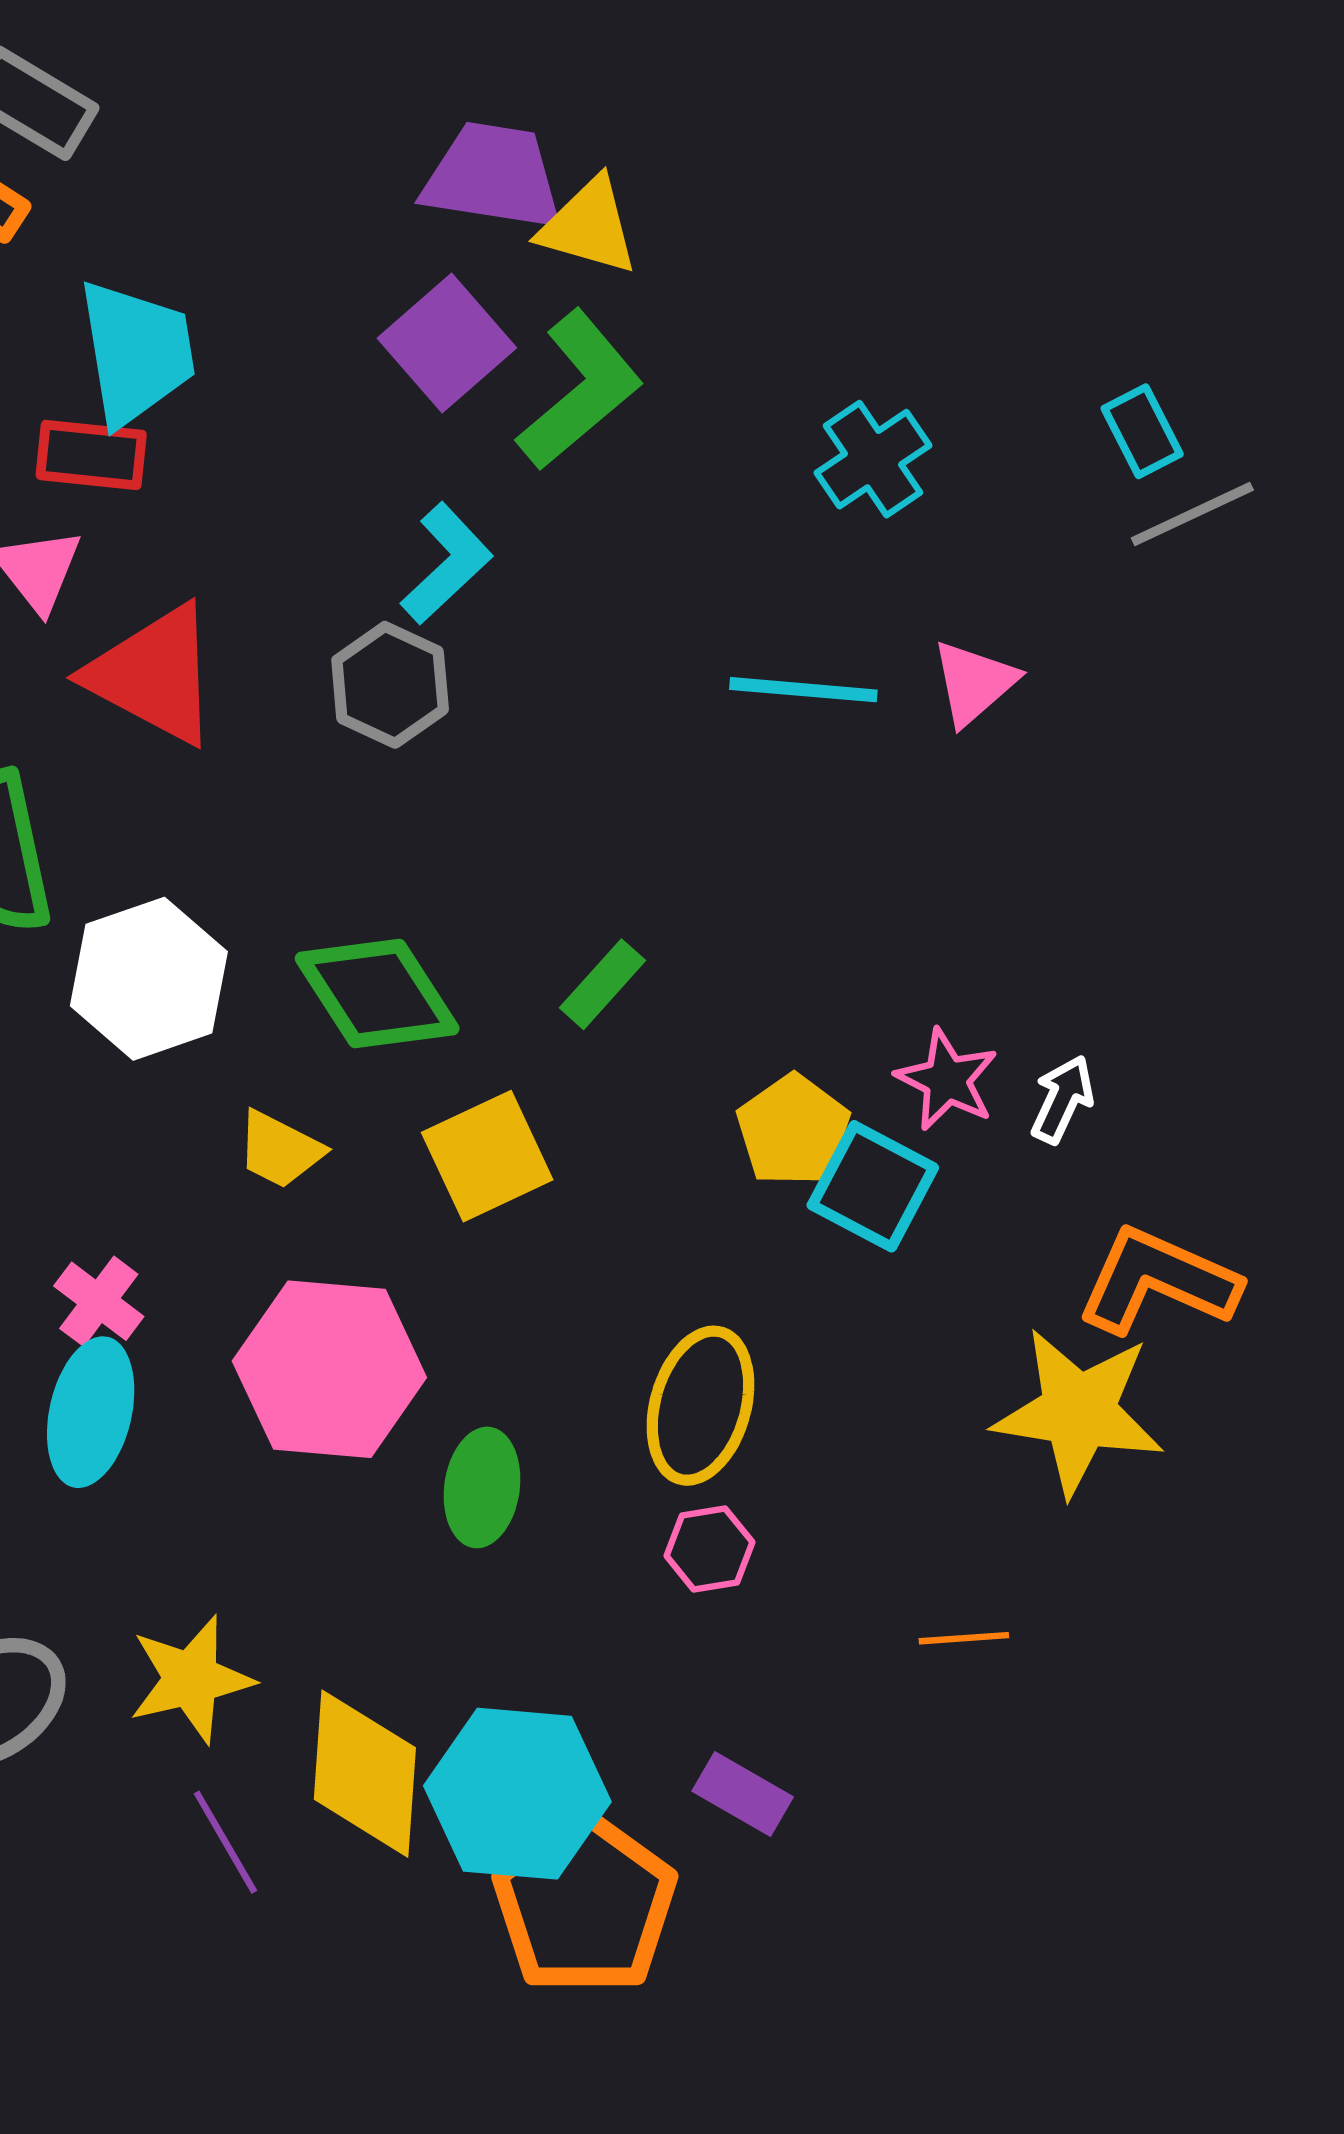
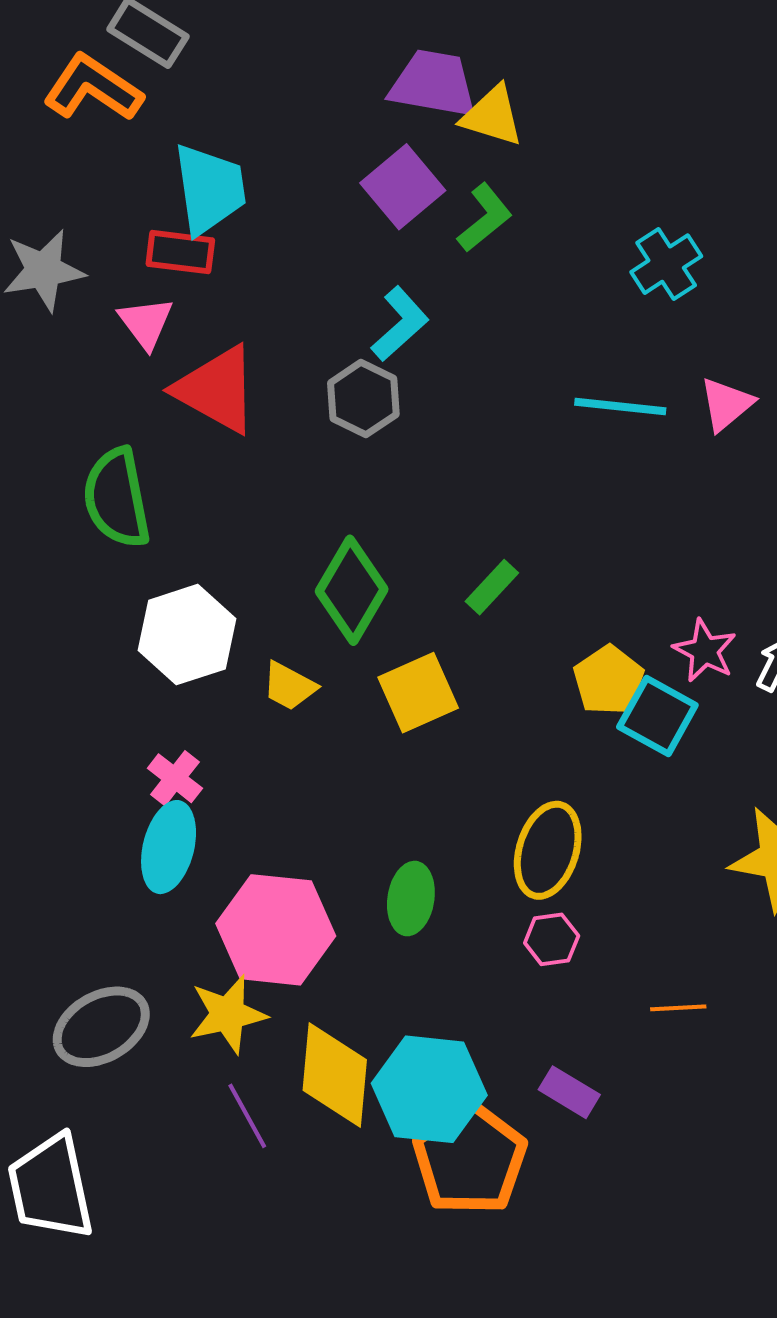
green L-shape: (580, 390) -> (485, 218), size x0.7
white hexagon: (149, 979) -> (187, 635), moved
green diamond: (377, 994) -> (352, 590), turned 62
pink hexagon: (329, 1369) -> (276, 930), moved
orange line: (964, 1638) -> (678, 1008), moved

